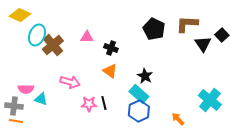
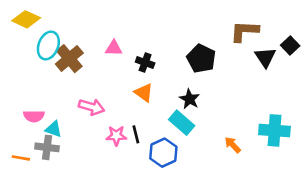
black pentagon: (154, 29) -> (201, 59), moved
cyan cross: (210, 100) -> (274, 130), turned -35
gray cross: (14, 106) -> (47, 147), moved
blue hexagon: (139, 111) -> (163, 153), moved
orange arrow: (178, 119) -> (233, 145), moved

